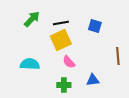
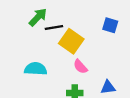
black line: (61, 23) -> (54, 27), moved
yellow square: (61, 40) -> (71, 41), turned -30

